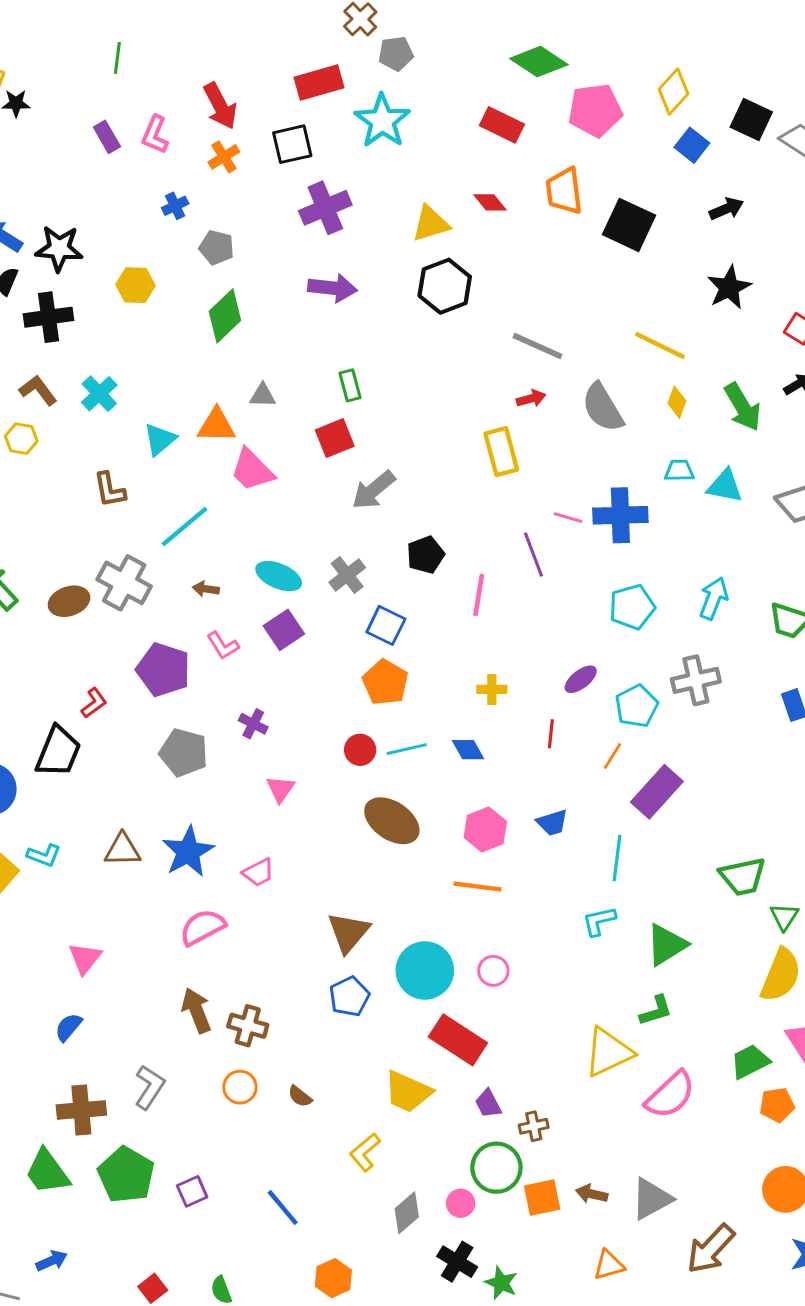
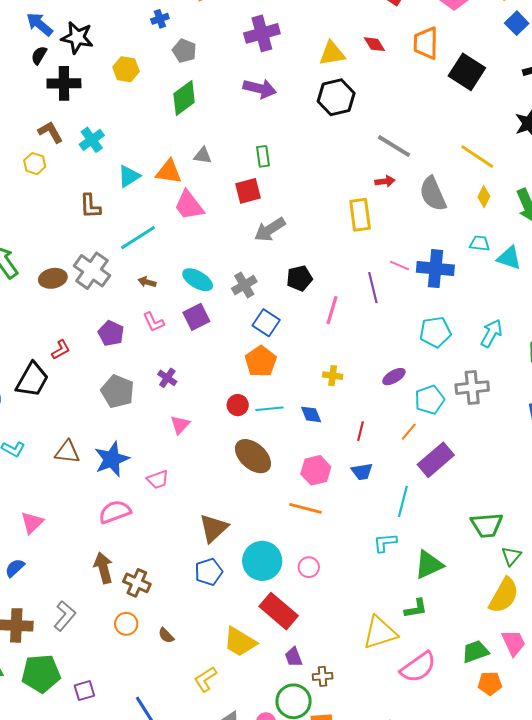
purple pentagon: (163, 670) -> (111, 333), size x0.7
red line: (551, 734) -> (361, 431), moved
green pentagon: (126, 1175) -> (41, 674), turned 30

